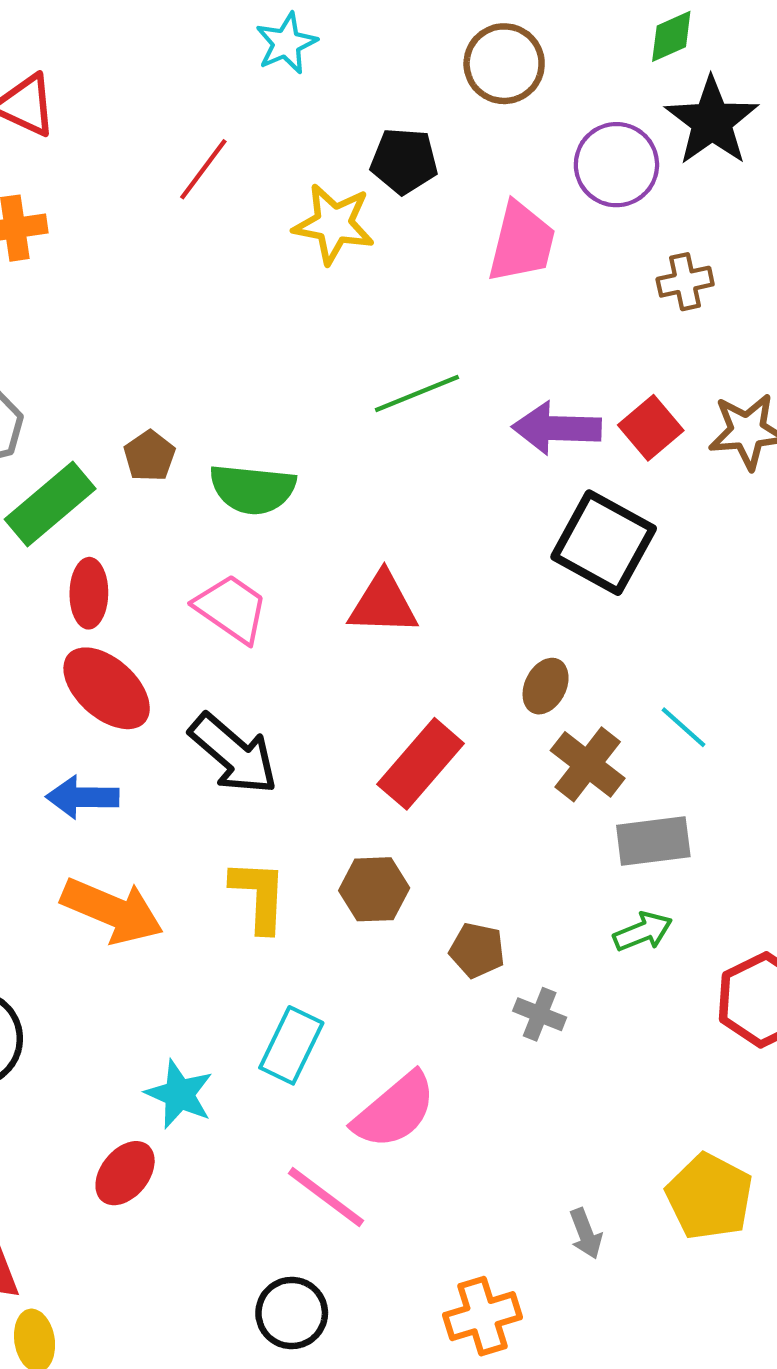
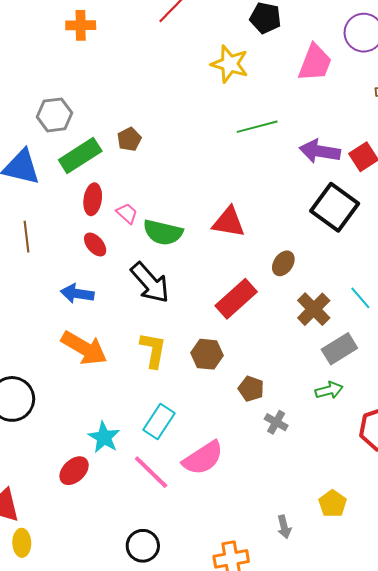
yellow star: (334, 224) -> (230, 64), moved
green semicircle: (253, 489) -> (163, 232), moved
pink trapezoid: (231, 608) -> (127, 213), moved, size x0.6
brown ellipse: (546, 686) -> (283, 263), moved
red ellipse: (107, 688) -> (95, 245), size x0.6
gray rectangle: (653, 841) -> (339, 349), turned -32
pink line: (326, 1197) -> (151, 472), moved
yellow pentagon: (709, 1197) -> (333, 504), moved, size x0.7

